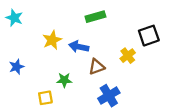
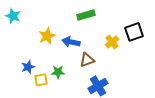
yellow cross: (128, 56) -> (112, 42), moved
blue star: (17, 67) -> (28, 67), moved
yellow square: (45, 98) -> (41, 80), moved

